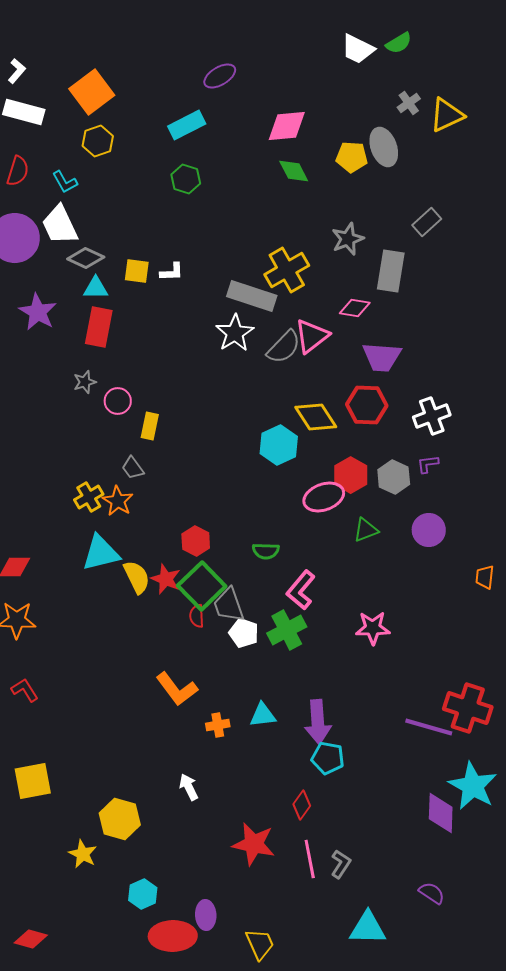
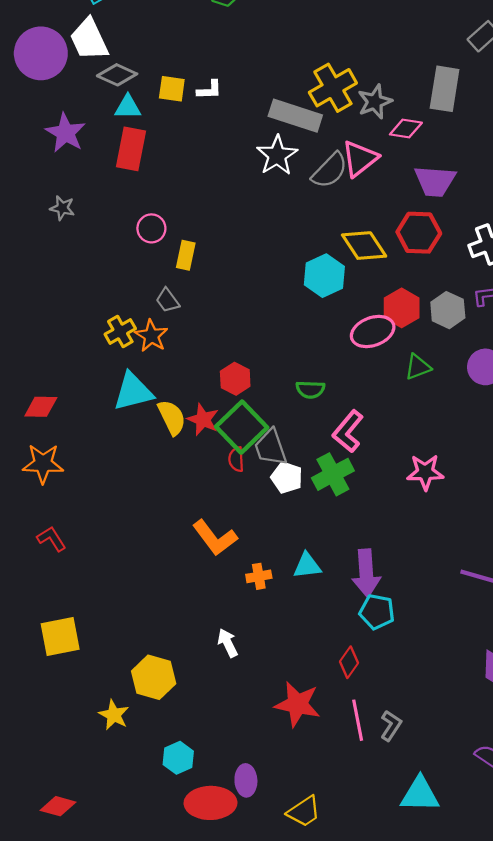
gray star: (348, 239) -> (375, 102), moved
gray star: (85, 382) -> (62, 208), moved, turned 30
yellow trapezoid: (260, 944) -> (304, 812), turned 80

